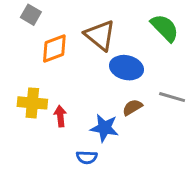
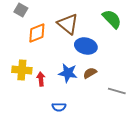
gray line: (172, 97) -> (117, 91), moved
blue star: (104, 128) -> (68, 73), moved

